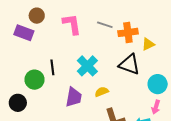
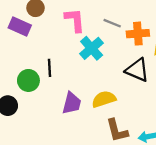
cyan cross: (87, 66) -> (92, 48), moved
yellow semicircle: (102, 92) -> (104, 99), size x1.5

